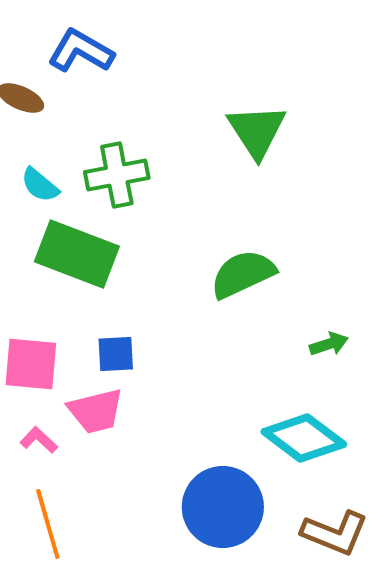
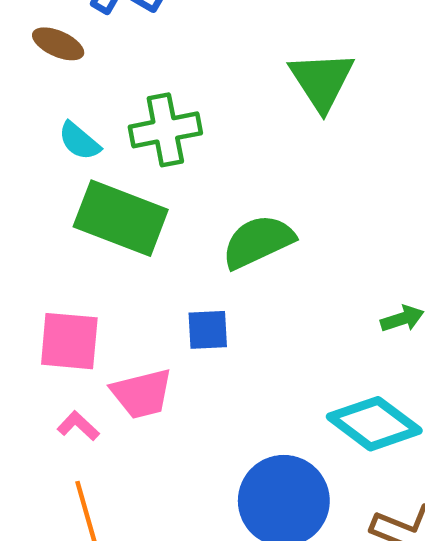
green semicircle: (243, 274) -> (258, 242), moved
blue square: (116, 354) -> (208, 330), moved

